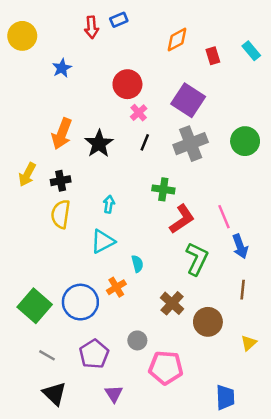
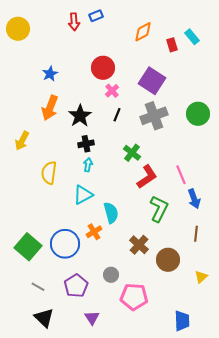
cyan rectangle: (251, 51) -> (192, 37), moved
blue star: (62, 68) -> (50, 74), moved
black cross: (61, 181) -> (86, 144), moved
green cross: (163, 189) -> (132, 153), turned 30
cyan semicircle: (137, 264) -> (111, 213), size x1.5

